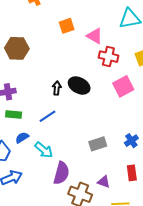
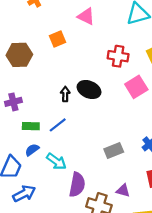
orange square: (67, 26) -> (57, 39), moved
pink triangle: (95, 36) -> (86, 16), moved
green rectangle: (14, 114) -> (31, 126), moved

